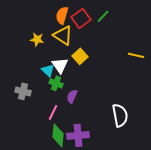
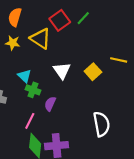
orange semicircle: (62, 15) -> (15, 17), moved
yellow square: (80, 56) -> (93, 72), moved
white triangle: (60, 65) -> (62, 71), moved

